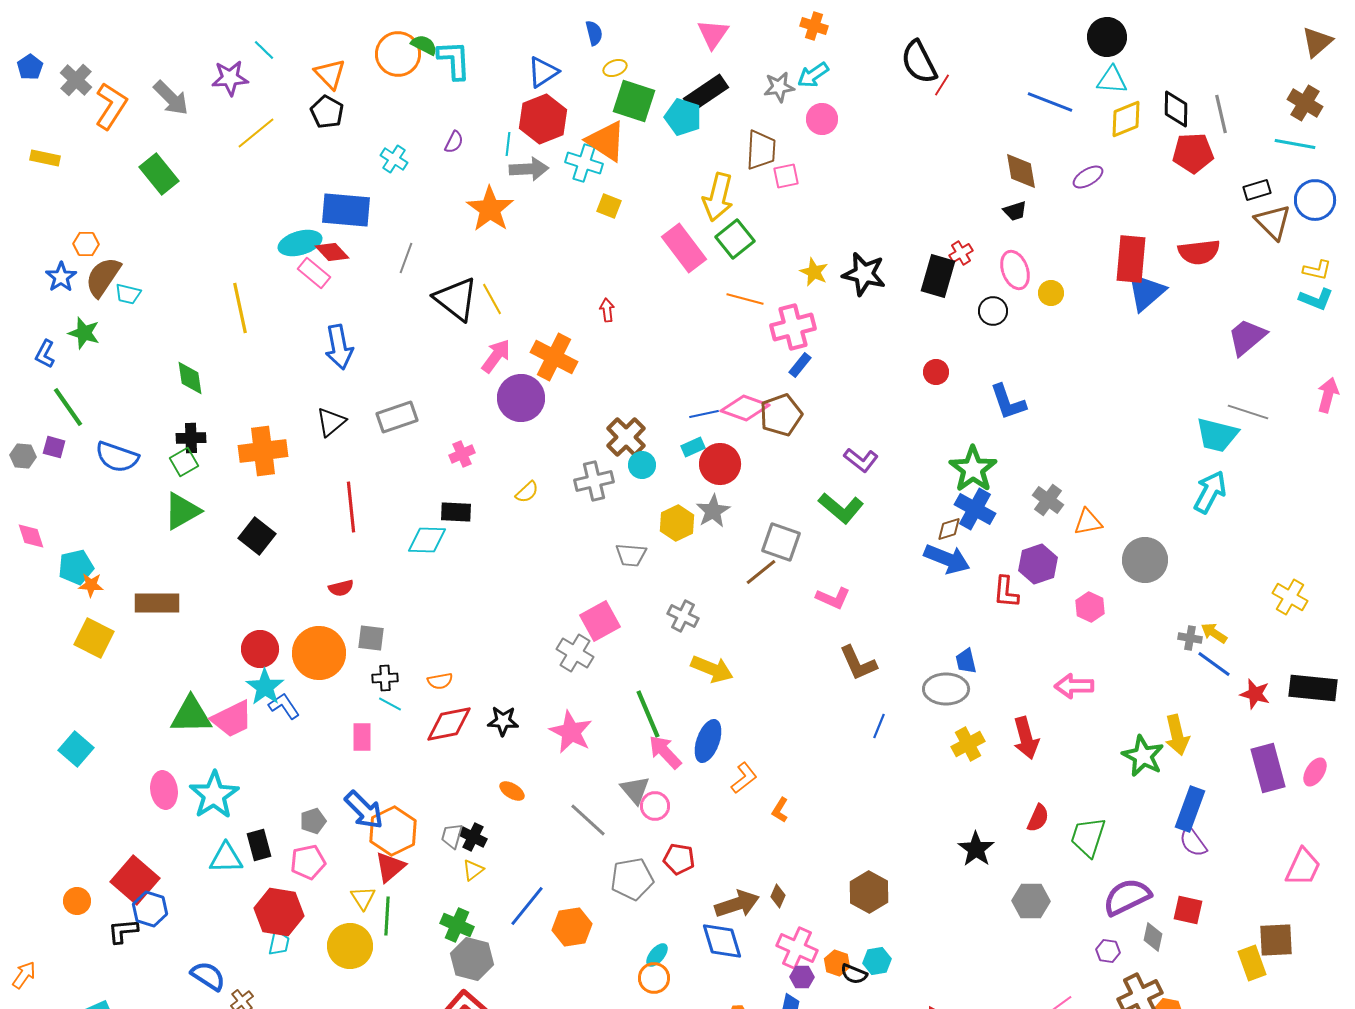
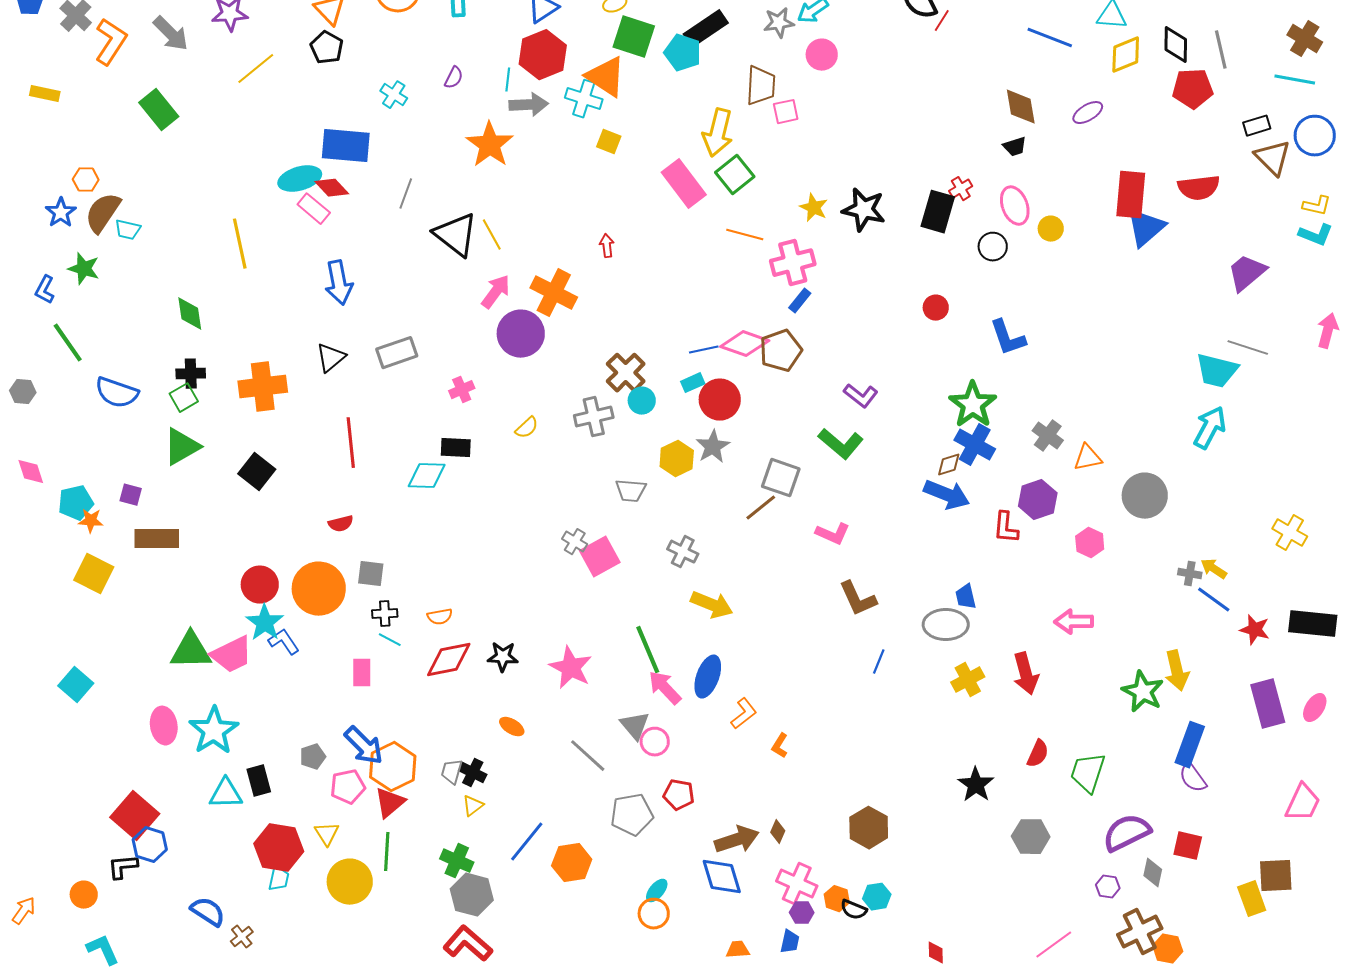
purple square: (54, 447) -> (131, 495), moved
gray cross: (575, 653) -> (575, 542), moved, size x0.7
pink pentagon: (308, 862) -> (348, 787), moved
yellow triangle: (363, 898) -> (327, 834), moved
orange circle: (77, 901) -> (84, 895), moved

